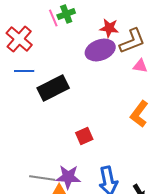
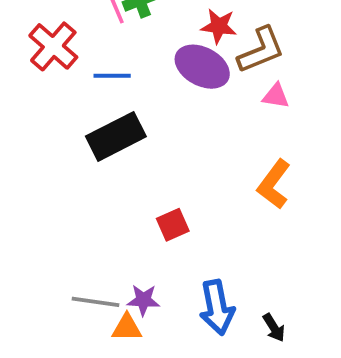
purple ellipse: (100, 50) -> (202, 67), turned 48
blue line: (24, 71) -> (112, 76), moved
purple star: (68, 177) -> (143, 300), size x0.7

